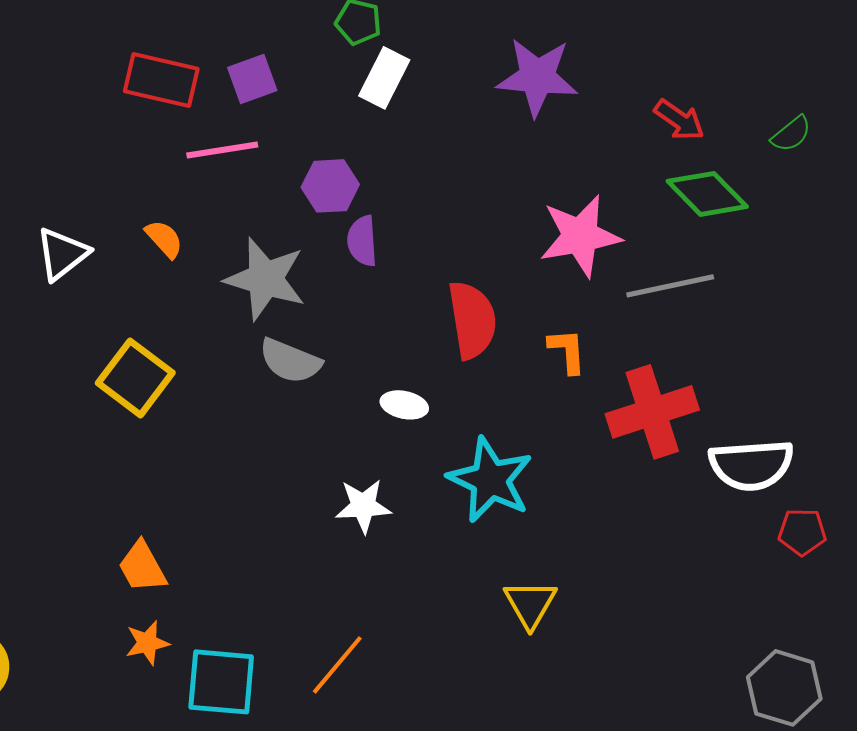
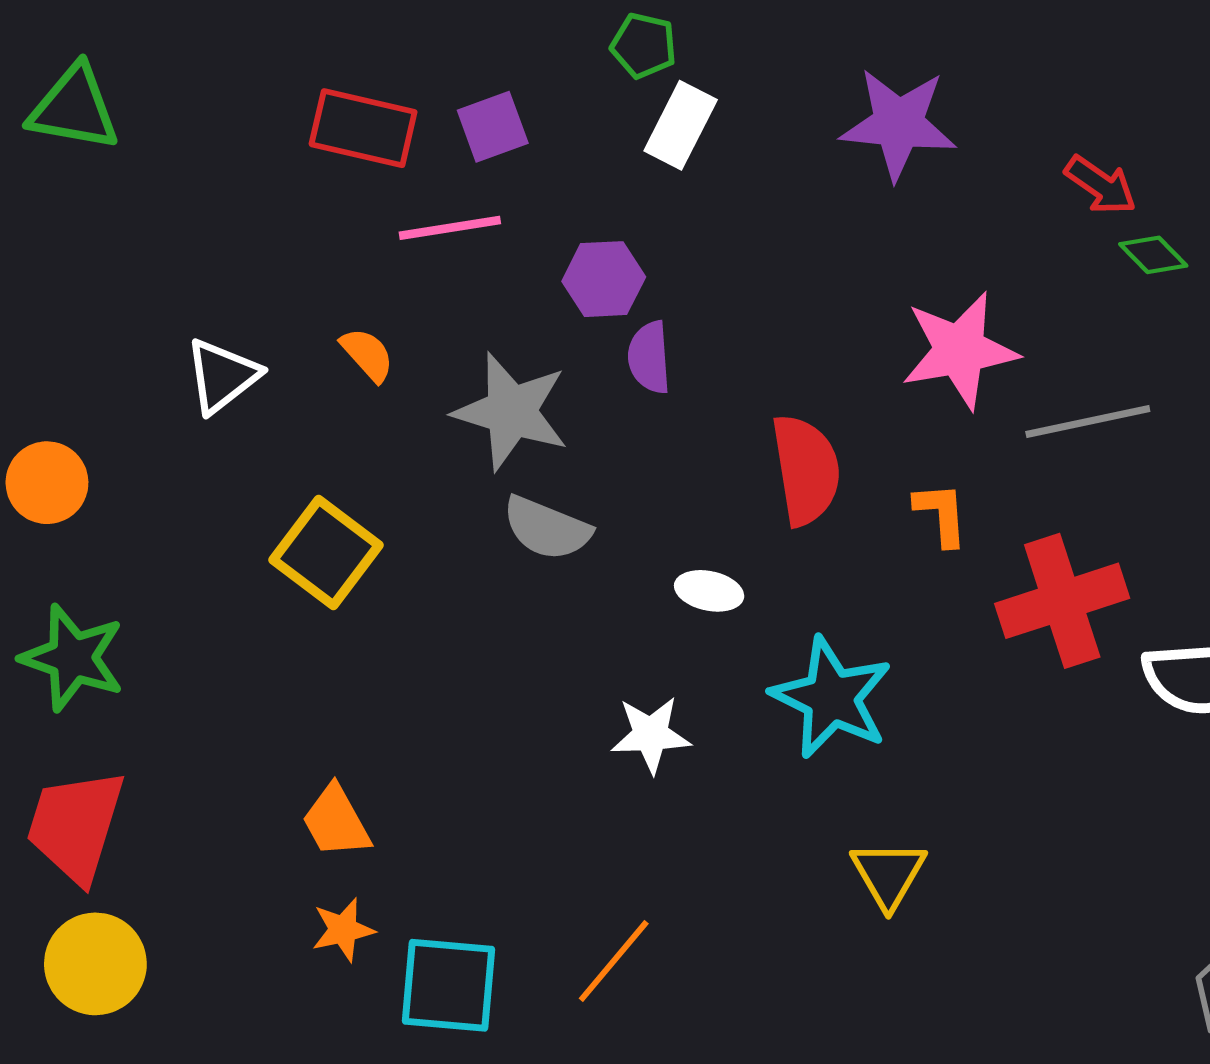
green diamond: (707, 194) -> (1153, 255), moved, size x0.6

